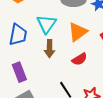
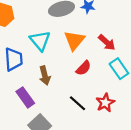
brown arrow: (50, 49) -> (45, 75), moved

